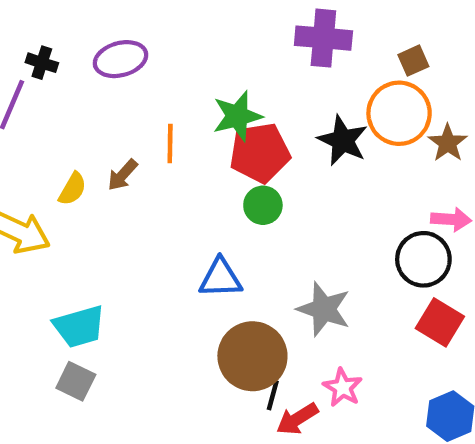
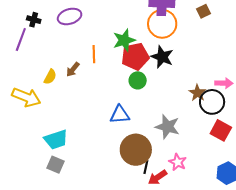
orange circle: (399, 113) -> (162, 24), moved
black star: (343, 140) -> (162, 57), moved
brown star: (448, 143) -> (197, 93), moved

